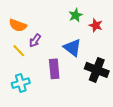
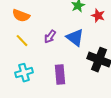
purple arrow: (35, 41) -> (50, 37), moved
purple rectangle: (54, 69) -> (60, 75), moved

